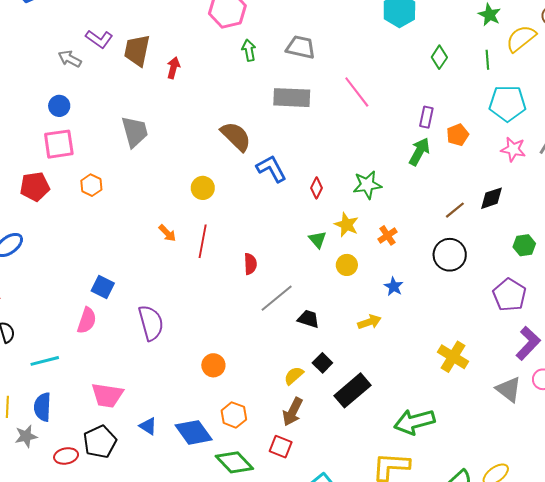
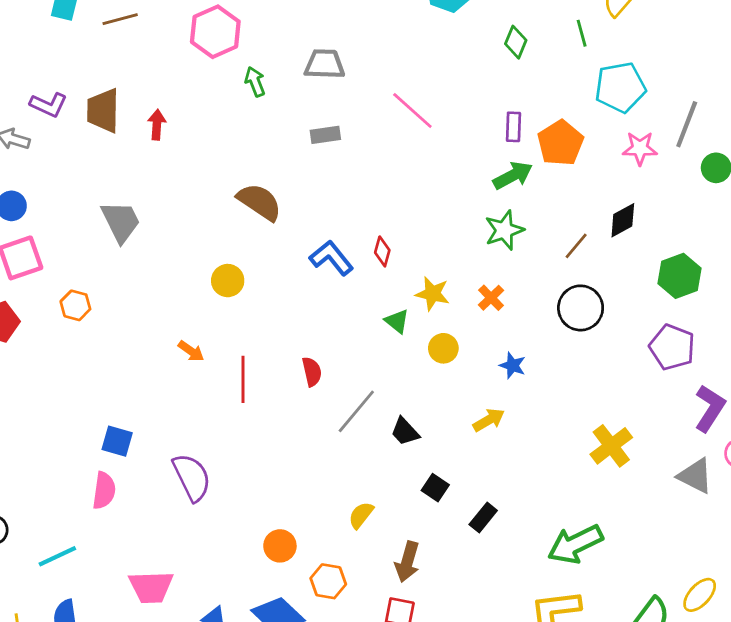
gray rectangle: (292, 98) -> (325, 135), size x0.6
orange pentagon: (458, 135) -> (560, 143), size x1.5
green arrow: (419, 152) -> (513, 175), turned 44
blue L-shape: (271, 169) -> (331, 258), moved
green star: (367, 185) -> (504, 230), moved
red line: (203, 241) -> (243, 379), moved
green hexagon: (524, 245) -> (680, 276), size x1.4
black trapezoid: (308, 319) -> (405, 432), turned -140
yellow cross: (453, 357) -> (611, 446), turned 32
orange circle: (213, 365) -> (280, 546), moved
yellow semicircle: (294, 376) -> (361, 515), moved
black rectangle: (352, 390) -> (483, 517), size x0.6

